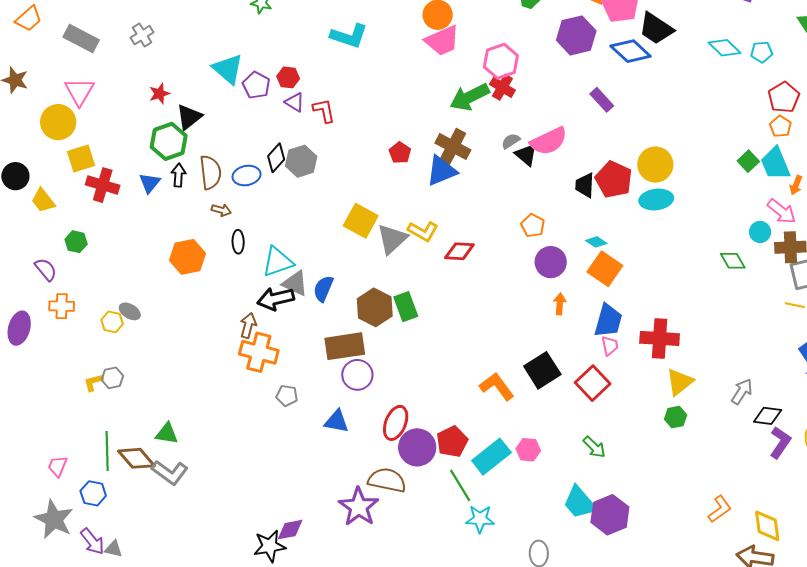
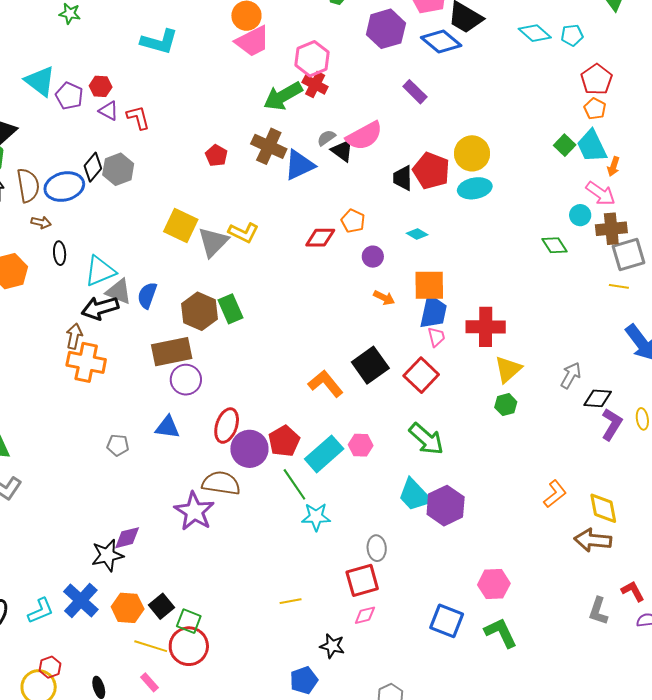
blue triangle: (441, 171) -> (299, 165), moved
blue ellipse: (247, 176) -> (64, 187), size x1.4
red diamond: (459, 251) -> (320, 238), moved
purple circle: (551, 262) -> (373, 257), size x0.7
orange square: (605, 269) -> (429, 285), moved, turned -32
orange arrow: (560, 304) -> (384, 298), turned 115
gray pentagon: (287, 396) -> (118, 445), moved
green arrow: (594, 447) -> (426, 439), size x1.5

